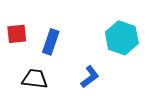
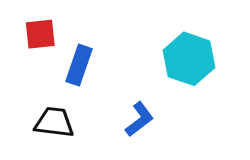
red square: (17, 34) -> (40, 34), moved

